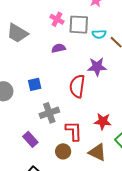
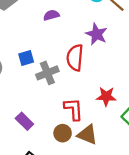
purple star: (97, 67) -> (97, 34), turned 30
gray cross: (49, 113) -> (47, 73), moved
brown triangle: (97, 152) -> (87, 135), moved

